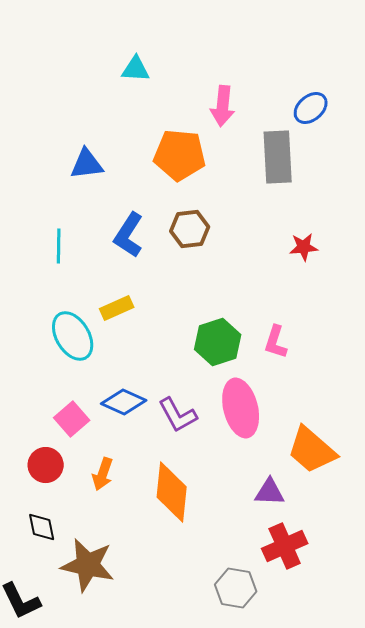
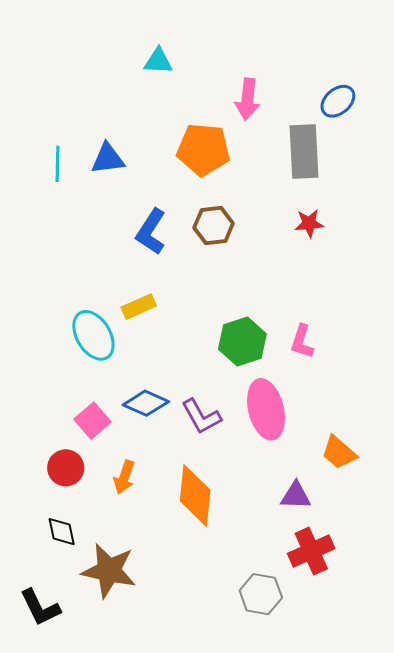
cyan line: (59, 246) -> (58, 164), moved
red star: (304, 247) -> (309, 223), moved
orange trapezoid: (312, 450) -> (339, 452), size x0.7

